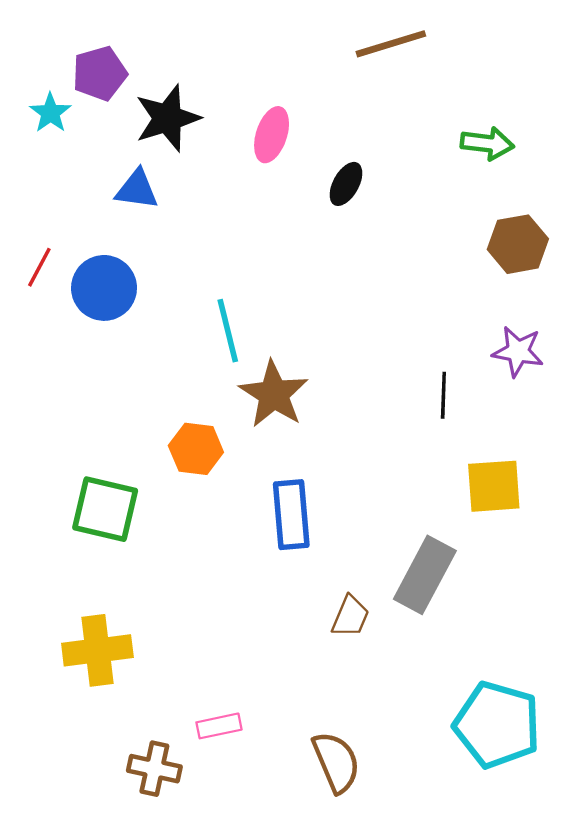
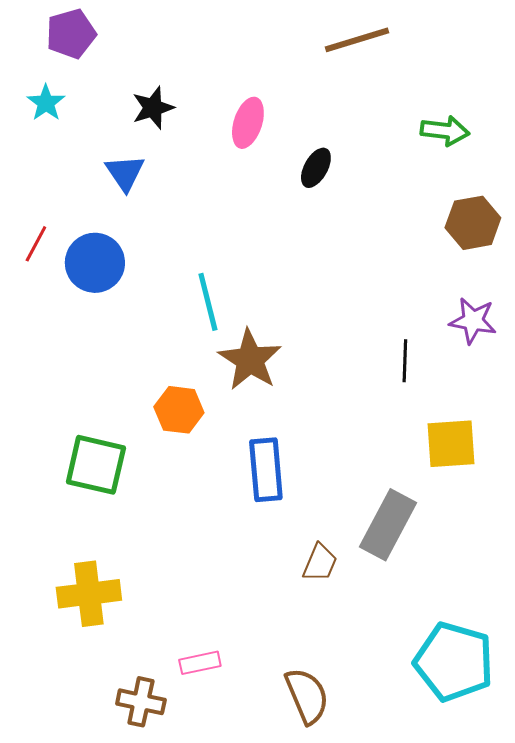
purple pentagon: (100, 73) -> (71, 34), moved
black star: (168, 118) -> (153, 108), size x0.7
blue triangle: (137, 189) -> (125, 173), turned 48

